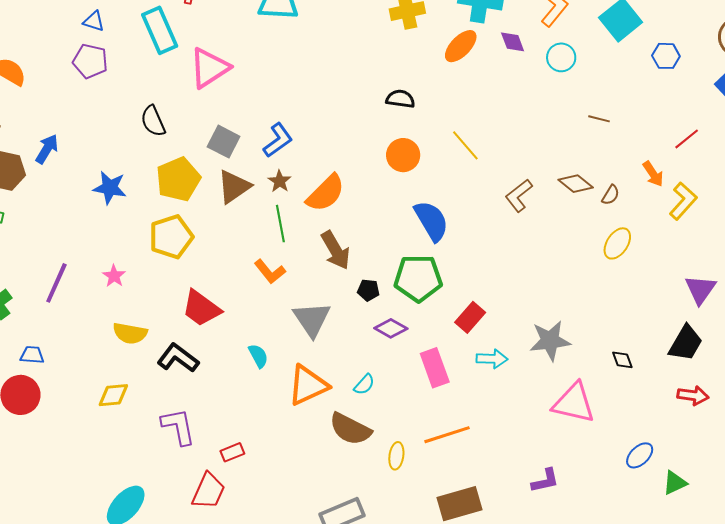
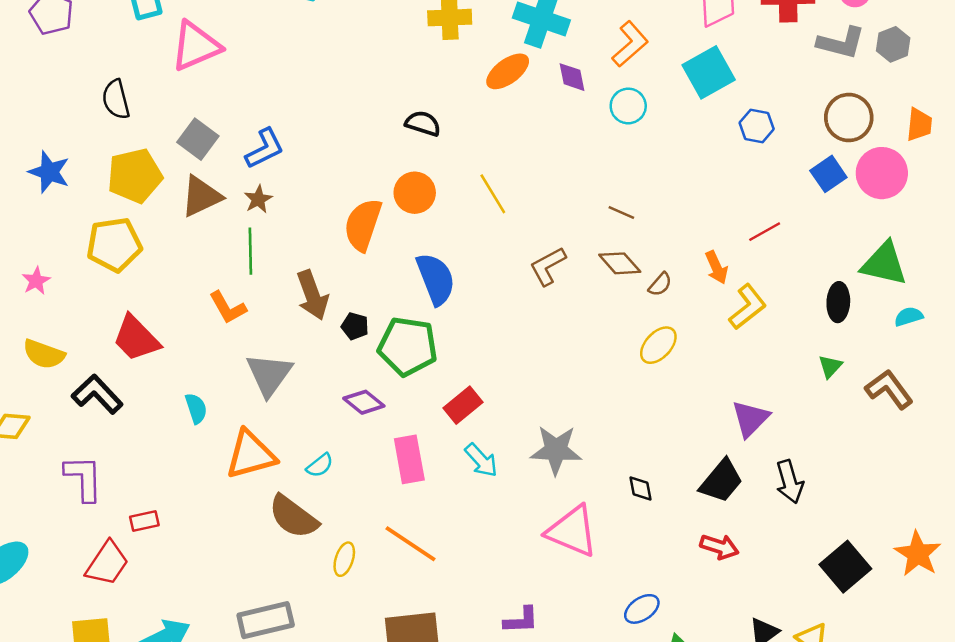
brown line: (599, 119) -> (621, 213), moved
orange semicircle: (326, 193) -> (363, 225), moved, turned 144
black pentagon: (368, 290) -> (355, 326), moved
cyan arrow: (492, 359) -> (481, 460), turned 36
orange line: (447, 435) -> (410, 544), turned 42

